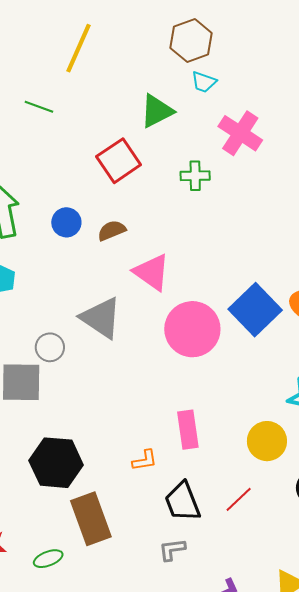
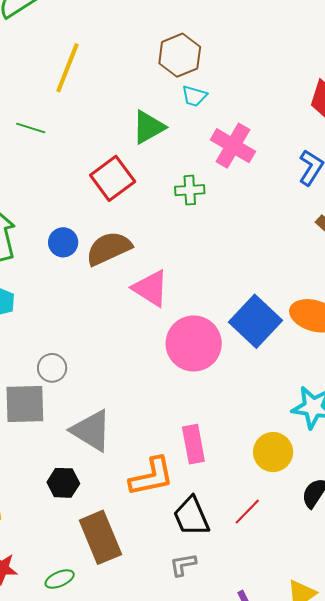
brown semicircle: (112, 230) -> (109, 248), size x1.6
gray triangle: (101, 318) -> (91, 431), moved
orange L-shape: (145, 460) -> (152, 477), size x1.8
black hexagon: (56, 463) -> (63, 483), size x0.6

